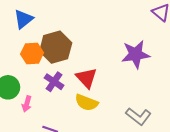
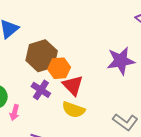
orange hexagon: (32, 53) -> (59, 68), moved

